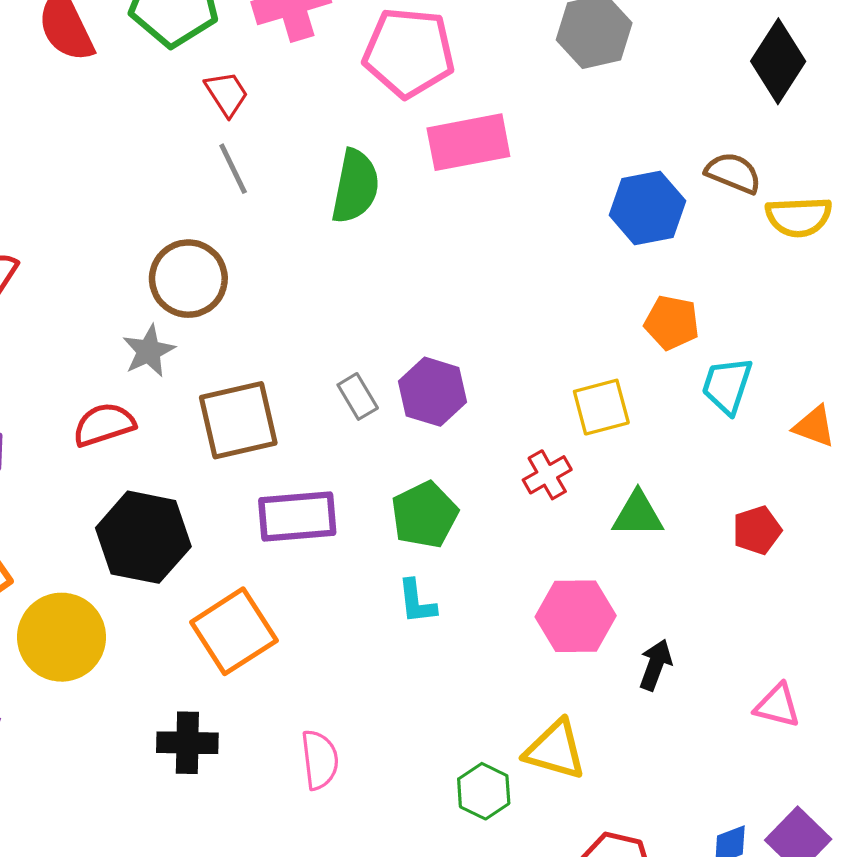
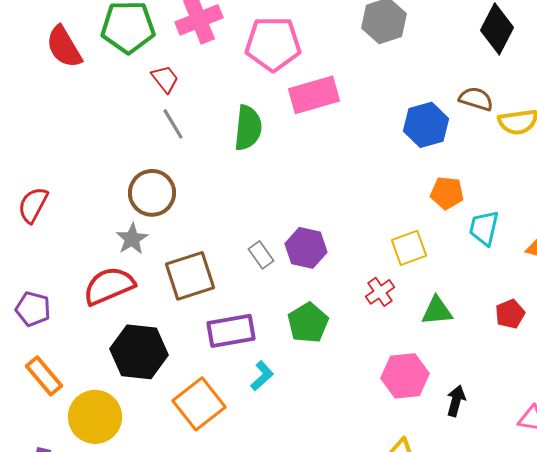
red semicircle: (104, 425) -> (109, 286), size x1.4
cyan L-shape: (417, 602) -> (262, 376), moved, turned -120

